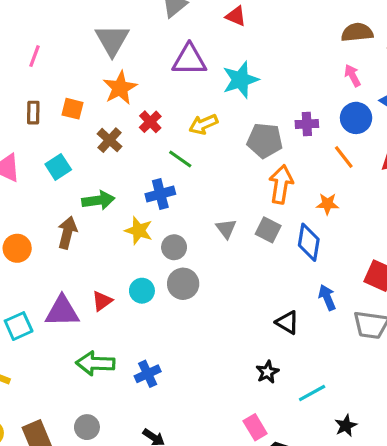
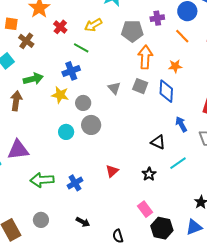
brown cross: (110, 140) -> (26, 41), moved
red triangle: (102, 301) -> (112, 171), moved
cyan line: (312, 393) -> (178, 163), moved

